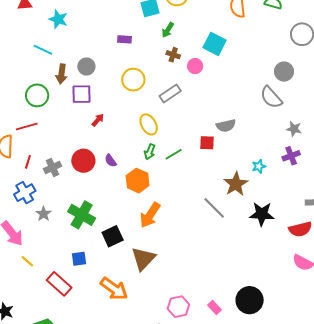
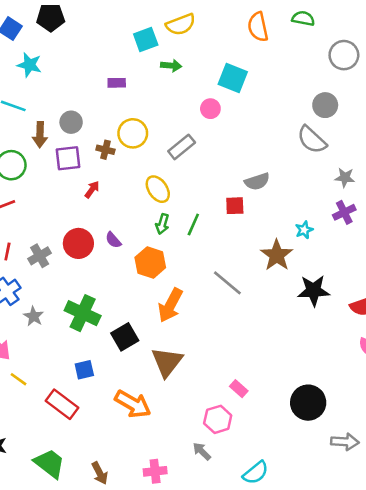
green arrow: (168, 30) -> (171, 66), turned -112
brown cross: (173, 55) -> (105, 150), moved
green line: (174, 154) -> (193, 224), turned -30
gray line: (214, 208) -> (227, 283), moved
pink rectangle: (215, 307) -> (239, 389), moved

